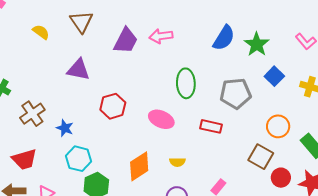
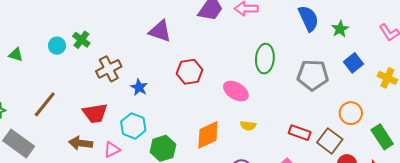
blue semicircle: (224, 38) -> (308, 18), turned -64
green star: (257, 44) -> (340, 29), size x0.7
red rectangle: (211, 126) -> (300, 133), moved
cyan hexagon: (78, 159) -> (133, 126), moved
yellow semicircle: (177, 162) -> (248, 126), moved

